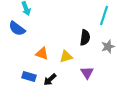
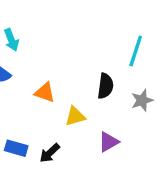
orange triangle: (42, 54) -> (45, 92), moved
purple triangle: (87, 73) -> (109, 142), turned 32

